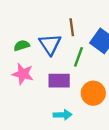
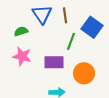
blue triangle: (50, 44) -> (42, 14), moved

